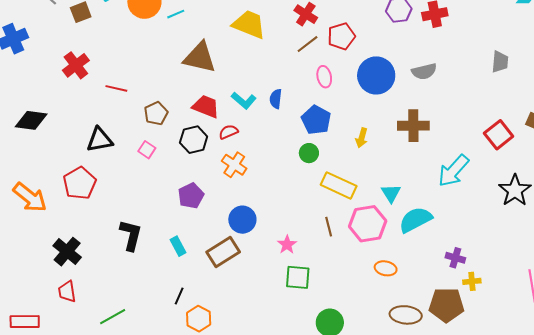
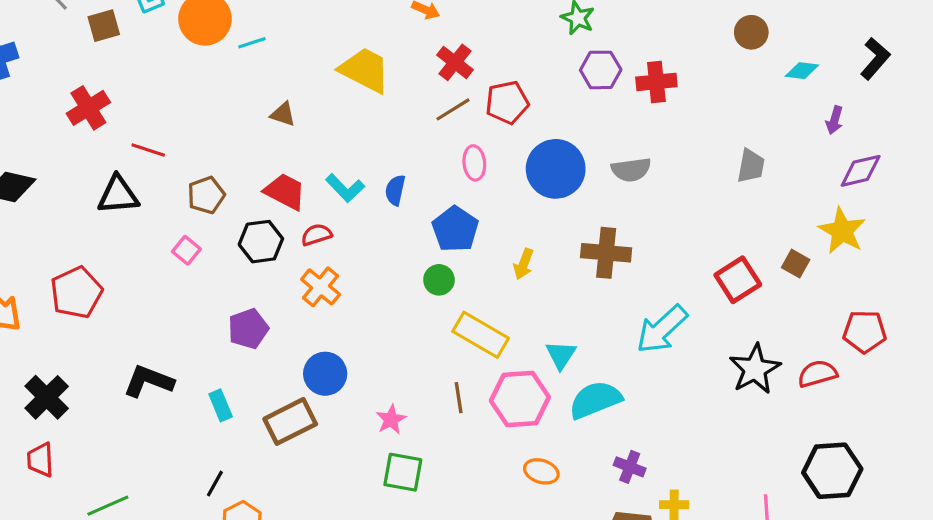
brown triangle: (200, 57) -> (283, 114), size x0.5
black triangle: (100, 140) -> (118, 195), moved
black L-shape: (131, 235) -> (148, 381), turned -88
purple cross: (455, 258) -> (630, 467), moved

